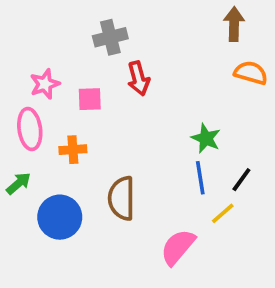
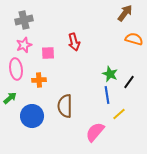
brown arrow: (234, 24) -> (125, 13), turned 36
gray cross: (110, 37) -> (24, 20), moved
black line: (241, 180) -> (129, 82), moved

